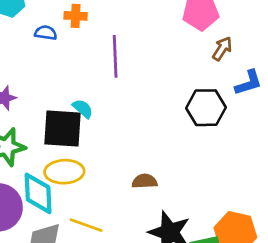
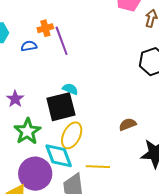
purple line: (115, 56) -> (62, 41), moved
yellow ellipse: (64, 172) -> (72, 135), turned -44

